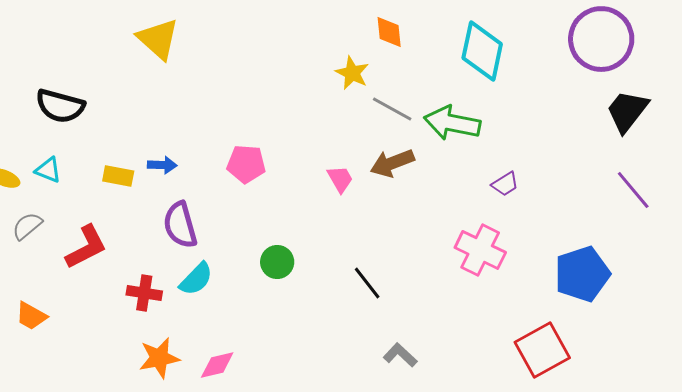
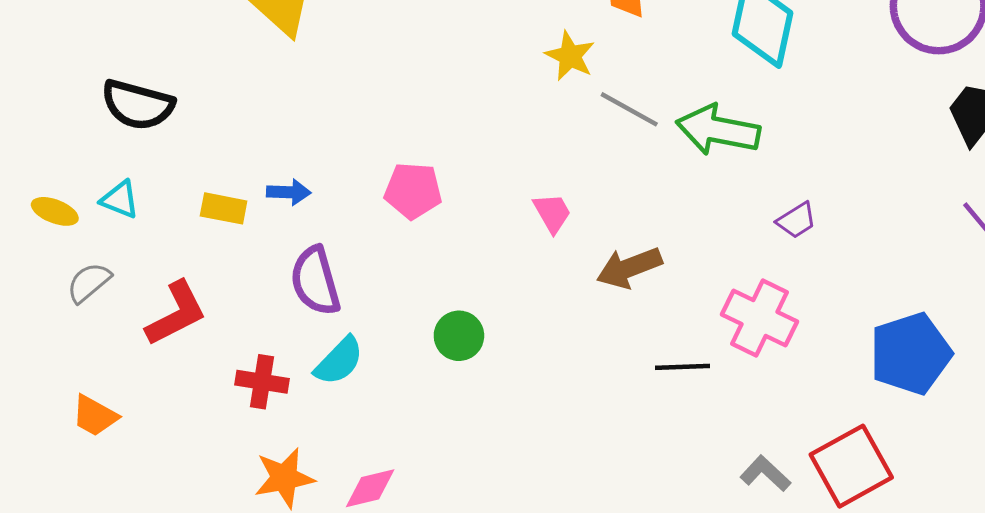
brown arrow: (392, 163) -> (629, 268), moved
black line: (367, 283) -> (683, 367), moved, turned -54
gray L-shape: (400, 355) -> (765, 473), moved

